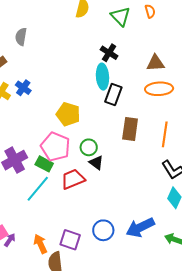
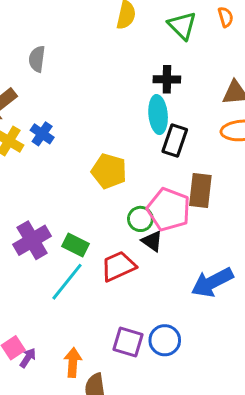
black cross: (109, 53) -> (167, 79), turned -30
pink pentagon: (55, 147) -> (169, 209), moved
blue arrow: (140, 227) -> (212, 282), moved
purple square: (70, 240) -> (128, 342), moved
orange arrow: (40, 244) -> (73, 362), turned 30

